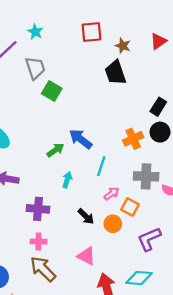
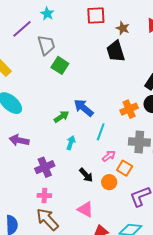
purple cross: (38, 209) -> (45, 167), turned -30

